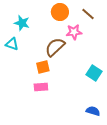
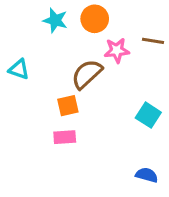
brown line: (88, 14) -> (153, 41), moved, turned -32
cyan star: (22, 23) -> (55, 20), moved

